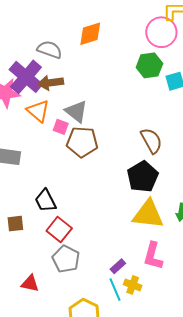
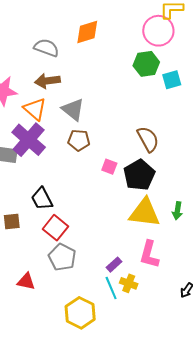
purple cross: (26, 77) -> (29, 140), moved
pink square: (61, 127) -> (109, 167), moved
brown pentagon: (82, 142) -> (79, 140), size x0.7

